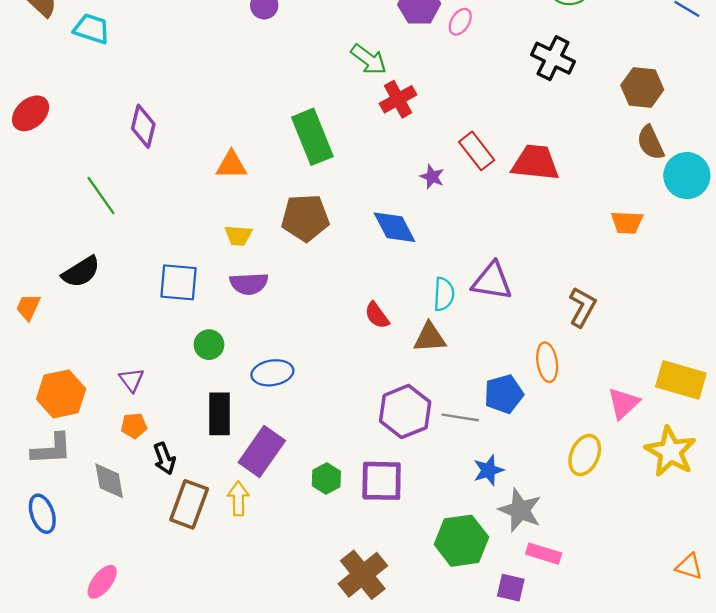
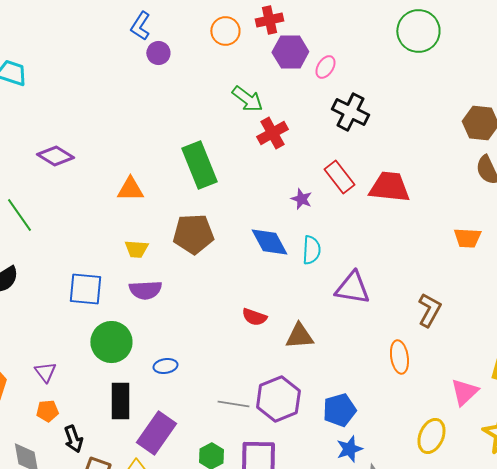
black cross: (553, 58) -> (350, 112), moved
purple diamond: (143, 126) -> (55, 156), turned -72
cyan semicircle: (444, 294) -> (311, 250), moved
red semicircle: (377, 315) -> (254, 317), turned -35
green circle: (209, 345) -> (111, 342), size x1.6
blue ellipse: (272, 373) -> (165, 366), size x0.7
blue pentagon: (504, 394) -> (339, 410), moved
gray line: (460, 417) -> (233, 404), moved

